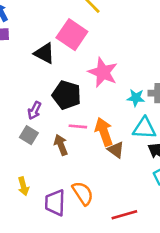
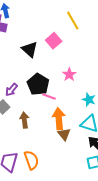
pink square: (72, 35) -> (54, 41), size x0.7
pink star: (103, 72) -> (69, 74), size x0.6
pink line: (78, 126) -> (49, 97), moved

